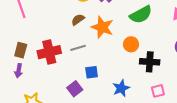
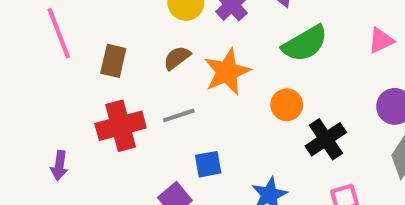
orange star: (102, 27) -> (227, 72), turned 30
brown rectangle: (21, 50) -> (113, 61), moved
black cross: (150, 62) -> (326, 139), turned -36

